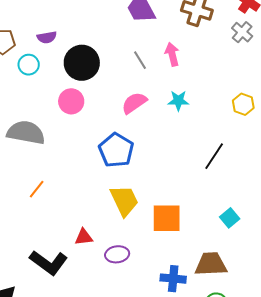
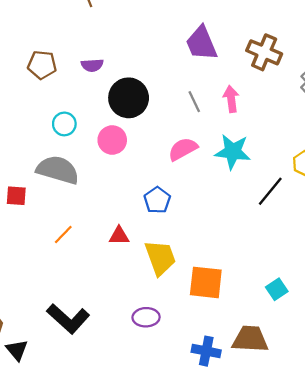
cyan circle: (29, 65) -> (64, 124), moved
cyan star: (178, 101) -> (233, 152), size x1.5
blue pentagon: (116, 150) -> (157, 200), size x0.7
black line: (214, 156) -> (270, 191), moved
red triangle: (84, 237) -> (119, 236), moved

